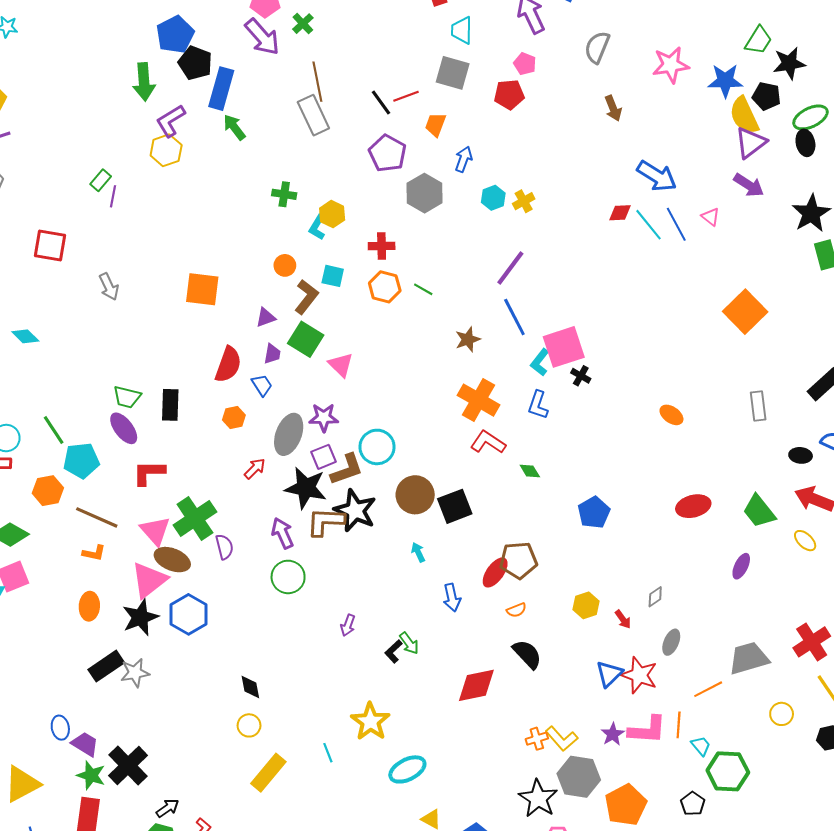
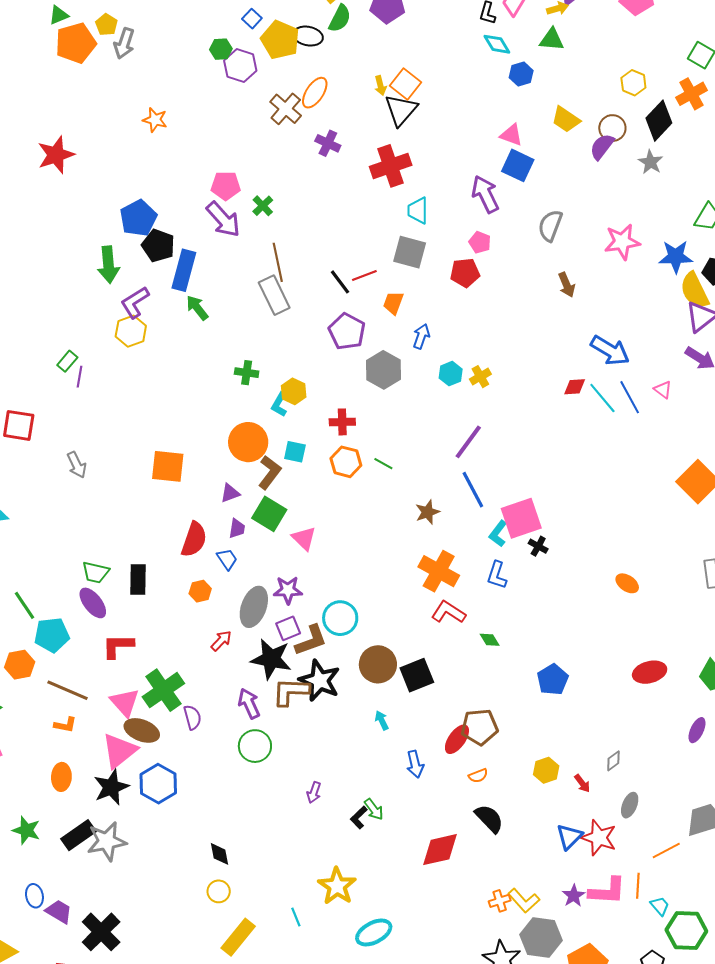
orange circle: (285, 265) -> (248, 442), size x1.8
gray star: (135, 673) -> (107, 841), size x1.4
green star: (91, 775) -> (26, 830), moved

